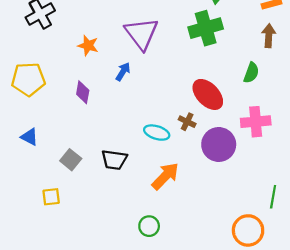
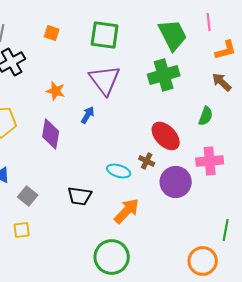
brown arrow: (269, 36) -> (222, 82), turned -50
purple diamond: (83, 92) -> (51, 134), size x1.4
gray square: (71, 160) -> (28, 196), moved
green circle: (149, 226) -> (112, 257), size x1.8

